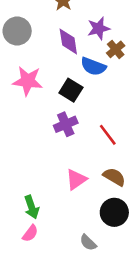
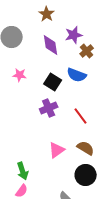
blue semicircle: (93, 66) -> (77, 75), moved
pink star: (28, 81) -> (20, 75), size x0.6

